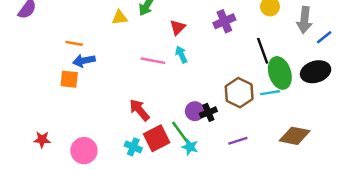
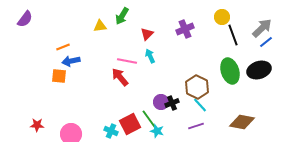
gray arrow: (304, 20) -> (262, 28), moved, turned -140
orange line: (74, 43) -> (63, 47), turned -32
black line: (263, 51) -> (233, 35), moved
cyan line: (270, 93) -> (200, 105), moved, turned 56
red arrow: (139, 110) -> (120, 77), moved

